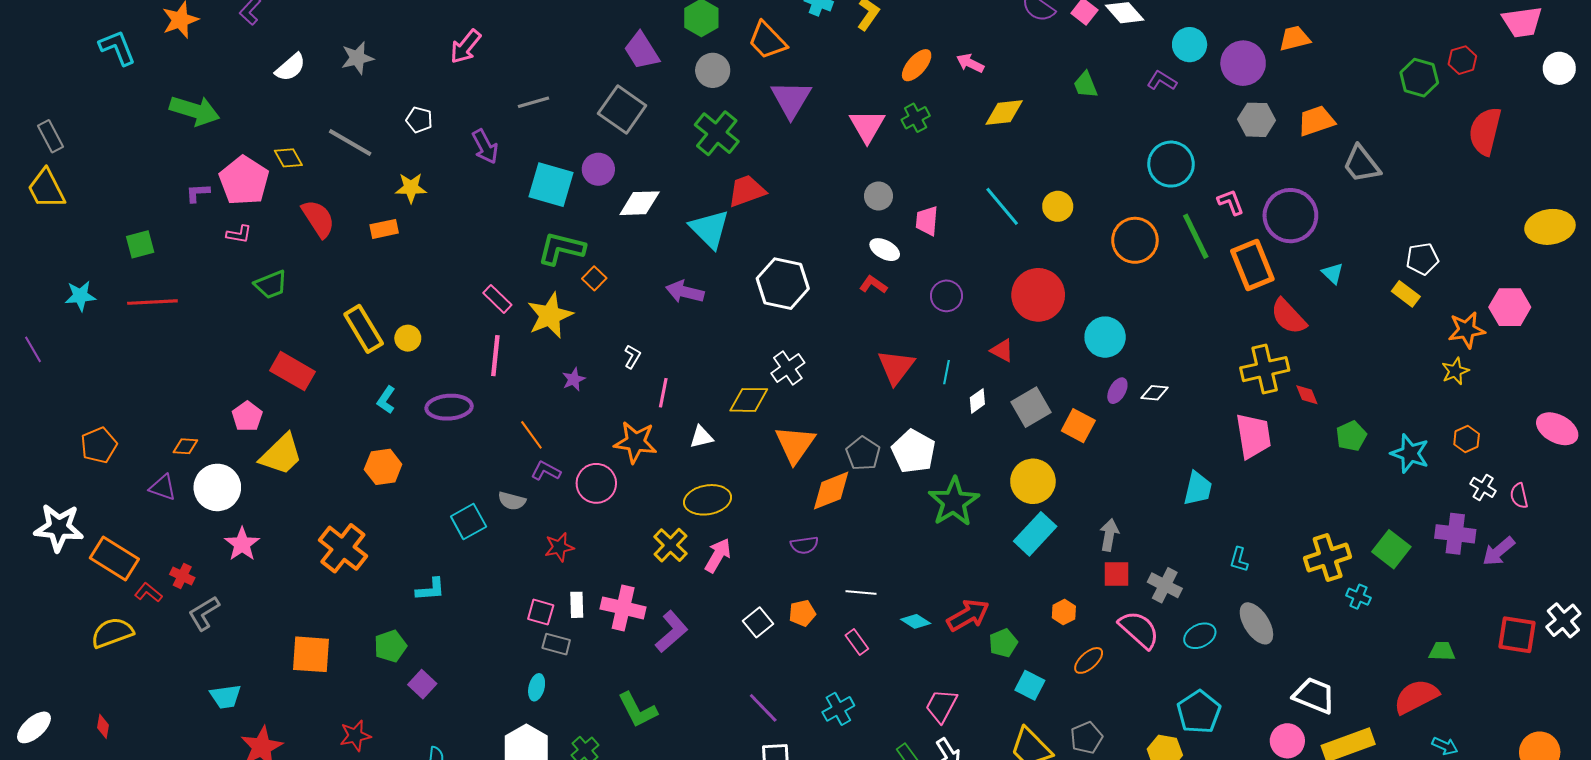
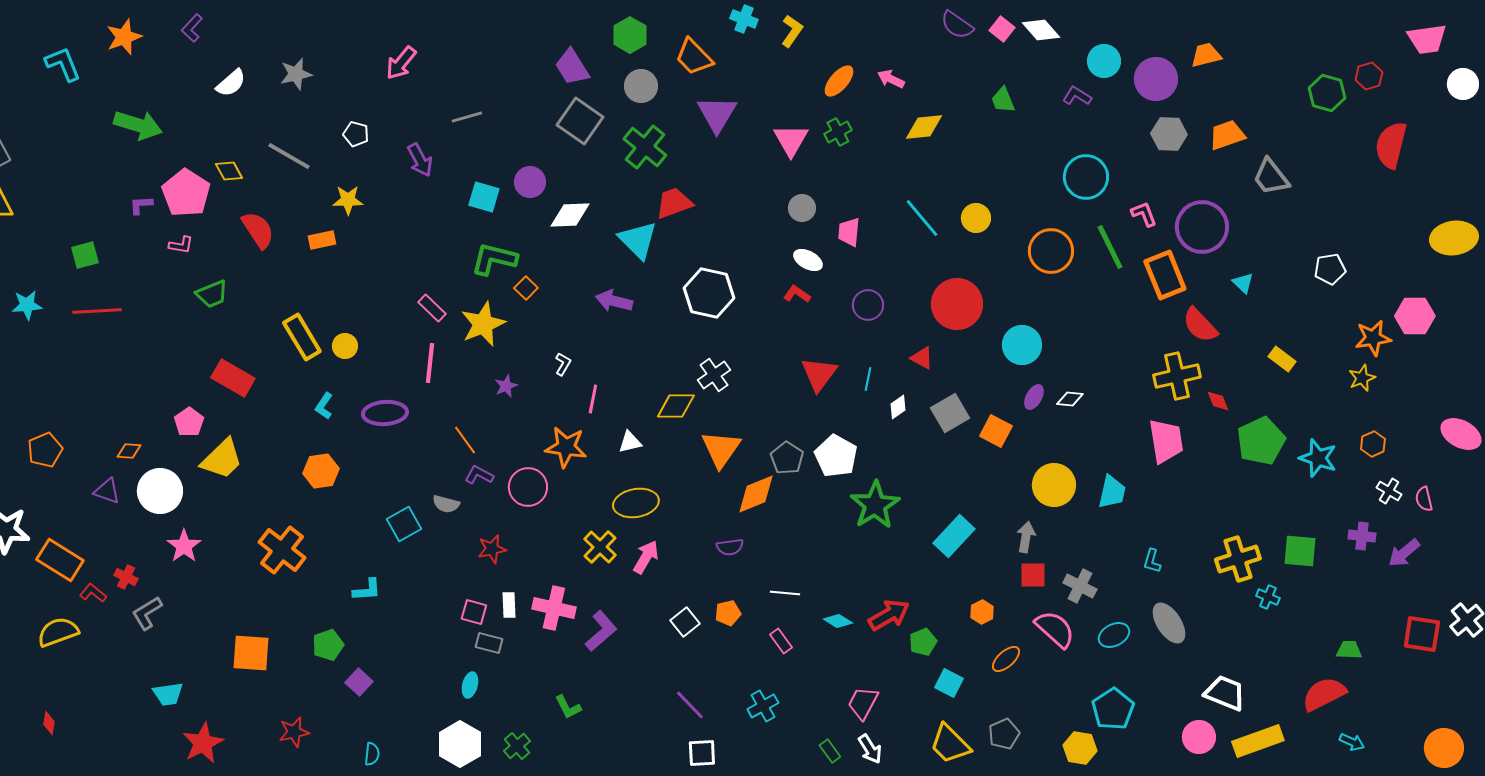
gray square: (622, 109) -> (580, 121), moved
cyan square: (551, 185) -> (484, 197), size x0.7
yellow rectangle: (1406, 294) -> (1282, 359), moved
green pentagon: (1351, 436) -> (1261, 441), size x1.6
yellow circle: (1033, 481) -> (1054, 485), moved
purple cross: (1455, 534) -> (1362, 536), size x0.7
green square: (1391, 549) -> (1300, 551), turned -33
green L-shape: (638, 710) -> (568, 707), size x0.7

